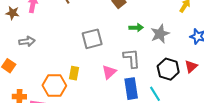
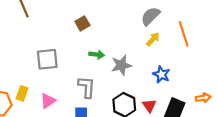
red triangle: (191, 66) -> (149, 106), turned -32
pink triangle: (109, 72) -> (48, 101), moved

